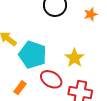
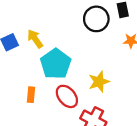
orange rectangle: (20, 88) -> (31, 95), turned -48

